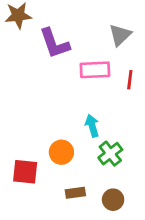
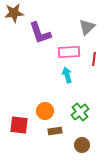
cyan arrow: (92, 126) -> (67, 75), moved
brown rectangle: (75, 193) -> (55, 131), moved

